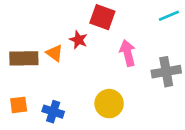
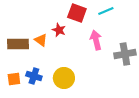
cyan line: (169, 16) -> (106, 11), moved
yellow circle: (109, 104) -> (64, 78), moved
blue cross: (53, 112) -> (34, 76), moved

